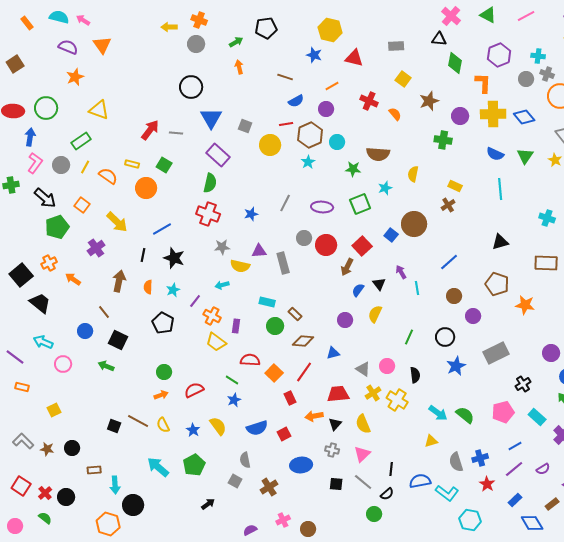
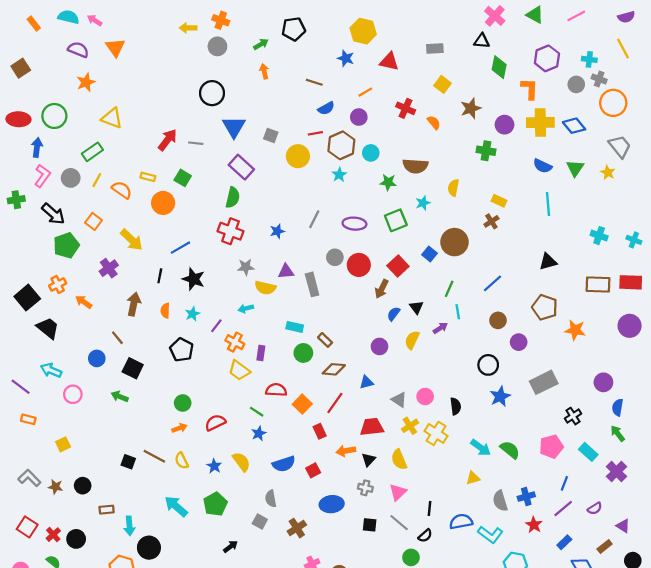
purple arrow: (401, 272) -> (440, 328), moved, turned 88
green line: (409, 337) -> (449, 289), moved
blue line: (515, 446) -> (564, 483), turned -40

